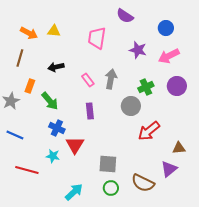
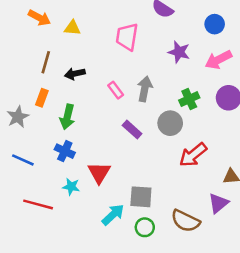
orange arrow: (29, 33) -> (39, 18), moved
brown line: (20, 58) -> (46, 62), moved
green arrow: (50, 101) -> (67, 117), turned 54
purple rectangle: (90, 111) -> (132, 130), moved, turned -42
blue cross: (57, 128) -> (65, 151), moved
cyan arrow: (74, 192) -> (113, 215), moved

